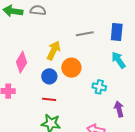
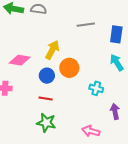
gray line: (85, 34) -> (86, 25), moved
pink diamond: (21, 62) -> (20, 60), turned 65

